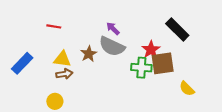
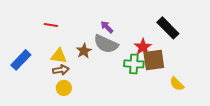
yellow circle: (55, 101) -> (64, 88), moved

